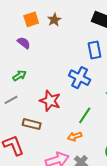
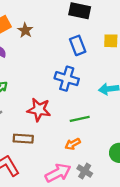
brown star: (54, 20) -> (25, 30), moved
green line: (85, 115) -> (80, 119), turned 54

